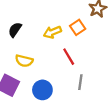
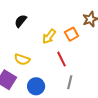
black semicircle: (15, 30) -> (21, 21), moved
yellow arrow: (52, 32) -> (49, 36), turned -35

